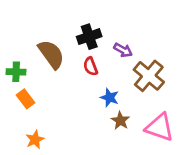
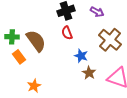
purple arrow: (123, 50) -> (97, 12), moved
brown semicircle: (51, 54) -> (36, 41), moved
orange star: (35, 140) -> (34, 86), moved

